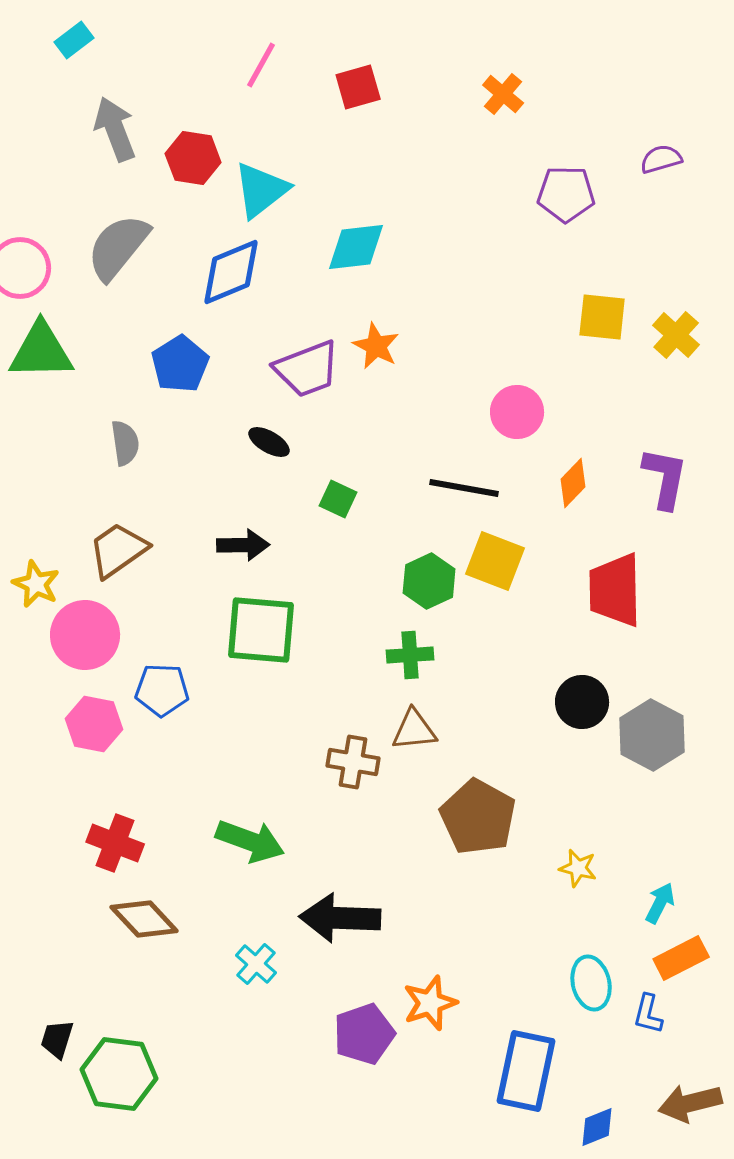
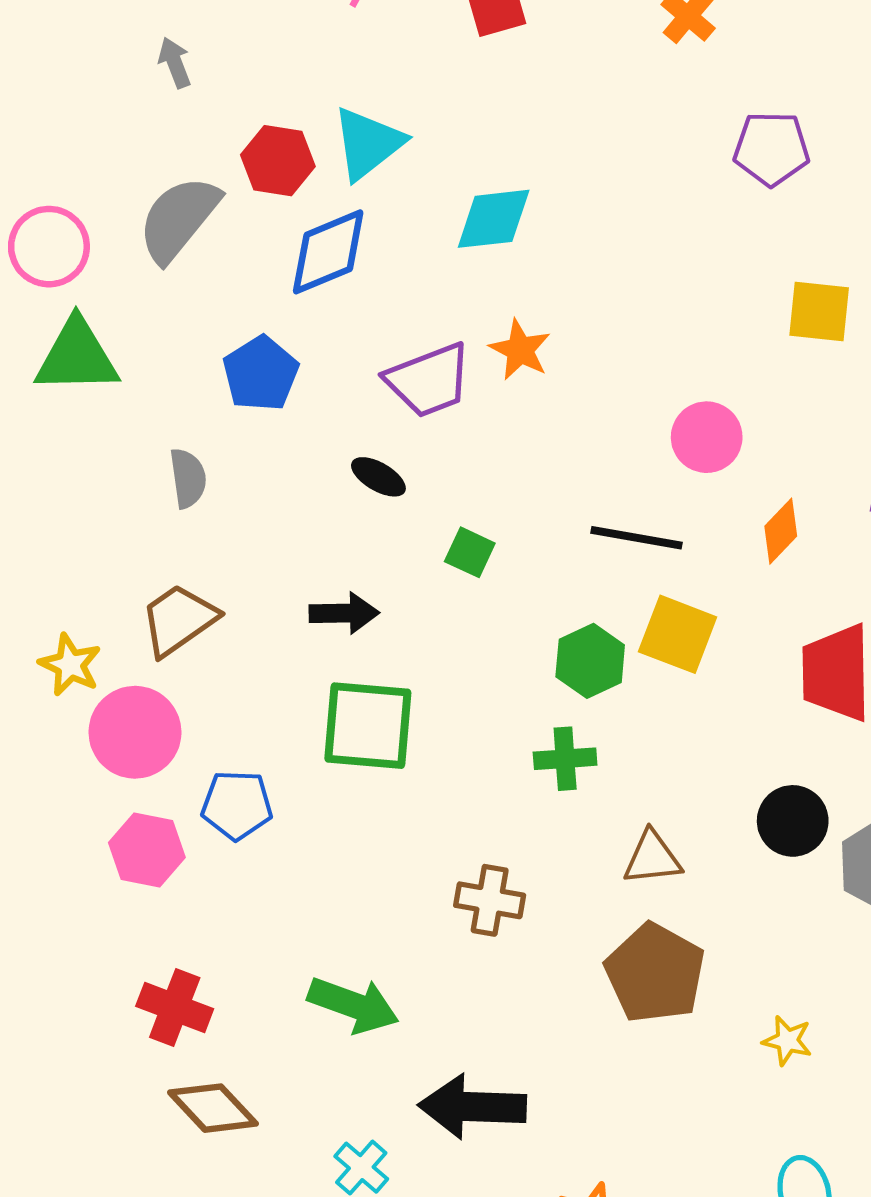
gray arrow: (115, 129) -> (175, 63), size x0.6
red hexagon: (193, 158) -> (278, 161), moved
brown triangle: (414, 730) -> (652, 858), moved

